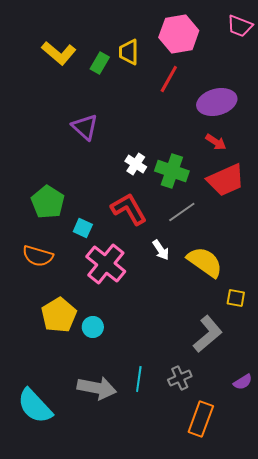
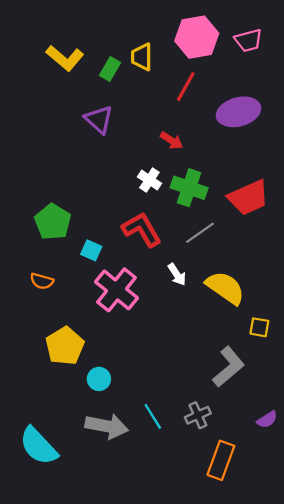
pink trapezoid: (240, 26) -> (248, 40), moved, turned -36
purple triangle: (85, 127) -> (99, 120), moved
red arrow: (216, 142) -> (171, 140), moved
orange semicircle: (38, 256) -> (42, 281), size x0.7
cyan circle: (93, 327) -> (99, 379), moved
cyan line: (139, 379) -> (153, 416), turned -40

